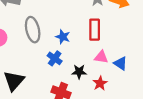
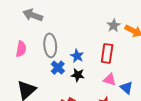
blue cross: (55, 58) -> (58, 68), moved
black star: (79, 72) -> (78, 75), moved

